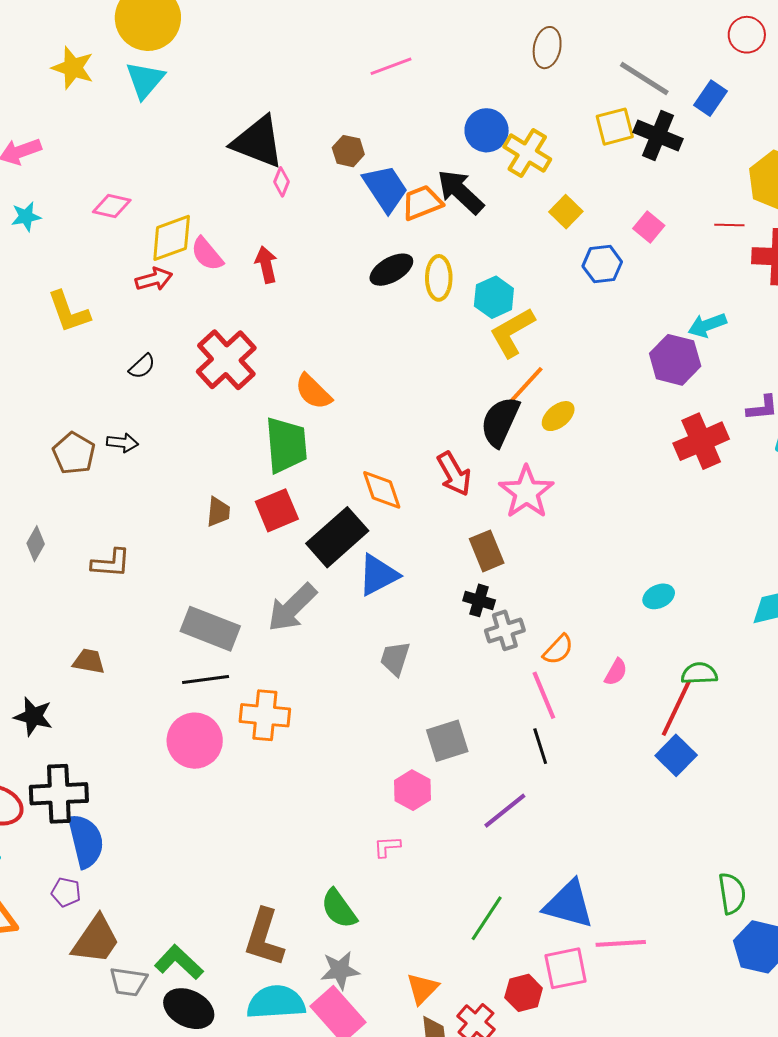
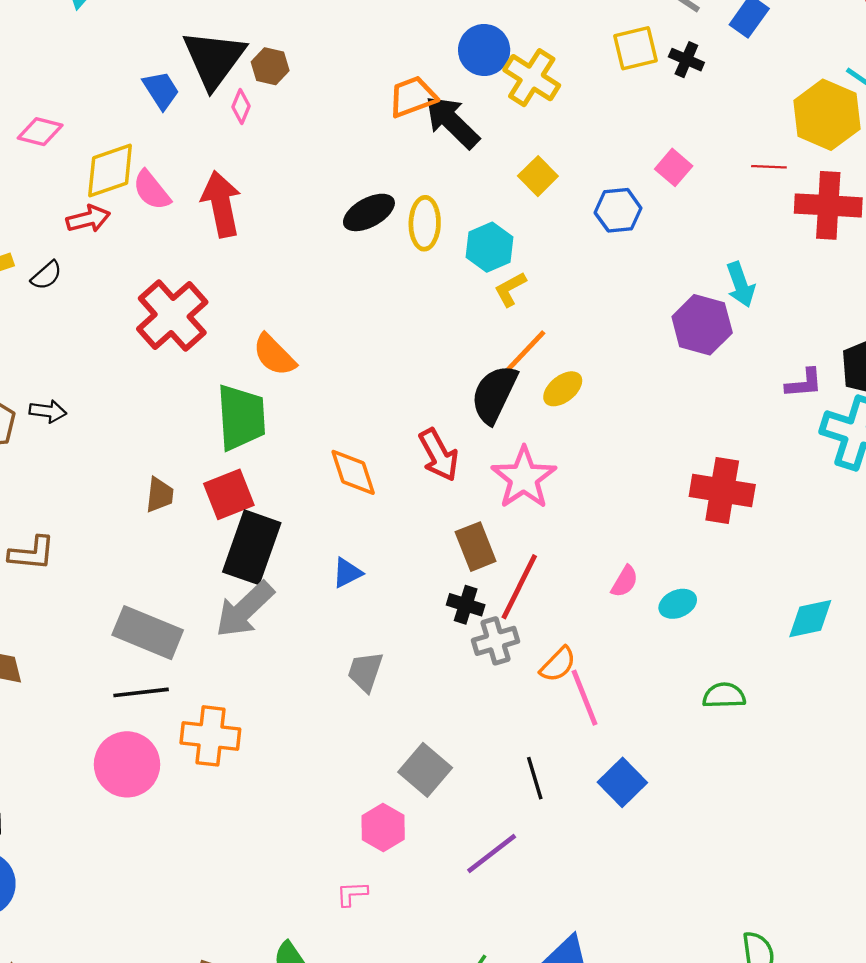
black cross: (658, 135) -> (686, 60), size x0.6
black triangle: (258, 142) -> (214, 59), turned 44
brown hexagon: (348, 151) -> (270, 66), moved
blue trapezoid: (385, 188) -> (161, 90), moved, size x0.7
orange trapezoid: (422, 203) -> (413, 97), moved
yellow square: (566, 212) -> (538, 176), moved
red arrow: (266, 265) -> (221, 204), size x1.5
cyan arrow: (707, 325) -> (741, 285), turned -90
yellow L-shape: (512, 332) -> (510, 289), size x0.6
black semicircle: (142, 366) -> (46, 275), moved
red cross: (701, 441) -> (722, 490), moved, turned 32
black rectangle: (337, 537) -> (252, 547), moved, turned -30
blue triangle: (378, 575) -> (347, 573), size x0.6
pink semicircle: (616, 672) -> (625, 581), moved
pink line: (544, 695) -> (585, 698), moved
red line: (676, 708) -> (519, 587), moved
gray square: (447, 741) -> (425, 770), turned -33
blue square: (676, 755) -> (622, 782), moved

